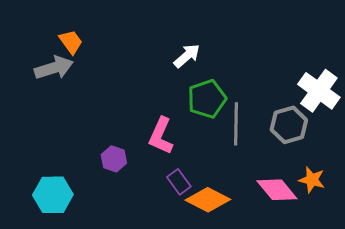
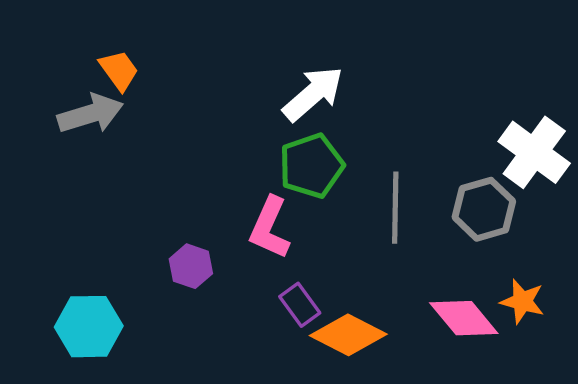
white arrow: (187, 56) -> (313, 94), size x1.4
green pentagon: (207, 99) -> (311, 166), moved

